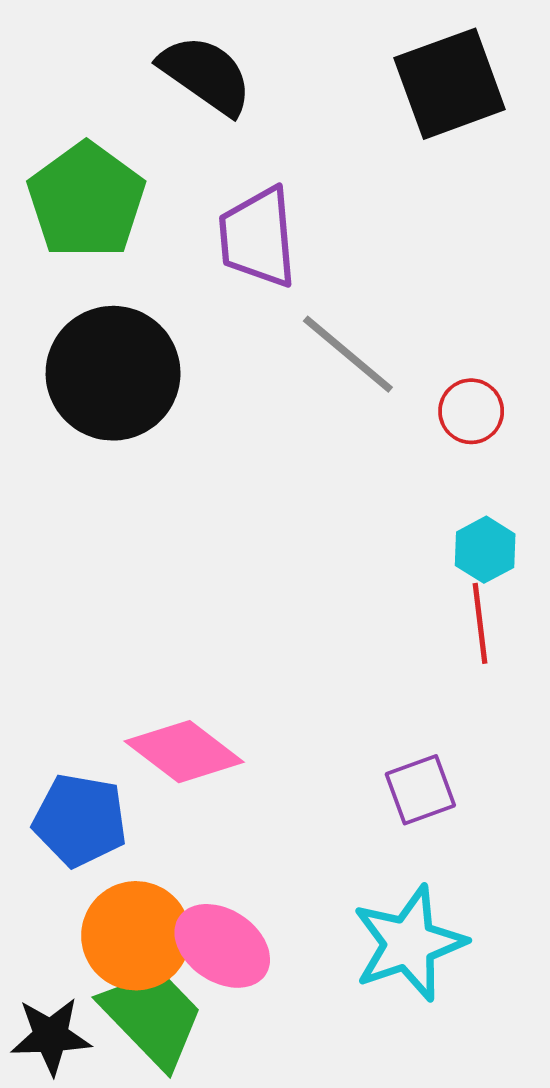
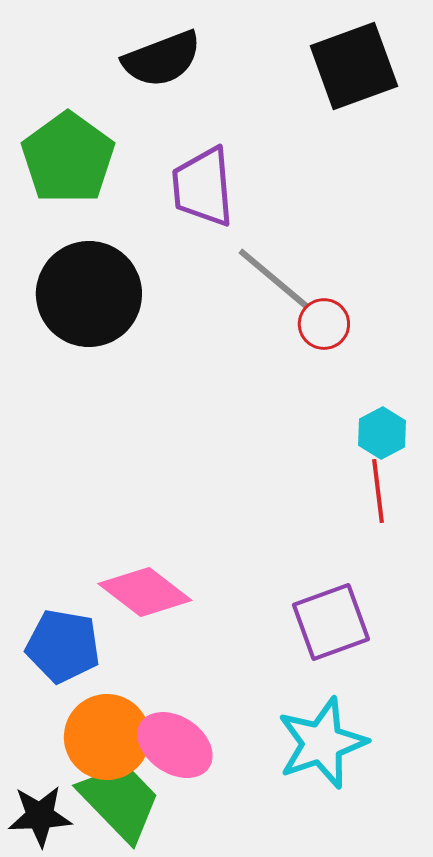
black semicircle: (206, 75) -> (162, 59), turned 124
red circle: (471, 411) -> (324, 324), moved
purple square: (420, 790) -> (331, 622), size x1.4

